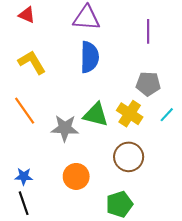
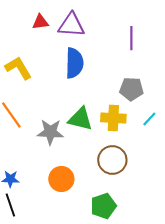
red triangle: (27, 15) -> (40, 22), moved, turned -30
yellow cross: (130, 114) -> (113, 118), turned -30

